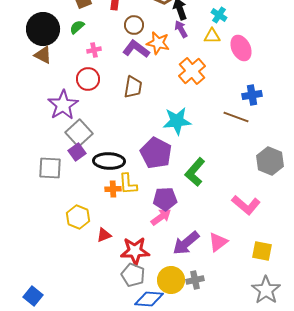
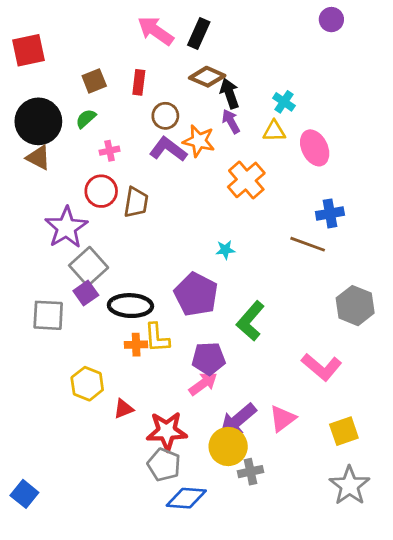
brown trapezoid: (133, 87) -> (136, 202), moved
cyan star: (177, 121) -> (225, 250), size x0.5
yellow square: (262, 251) -> (344, 431), turned -30
yellow circle: (171, 280) -> (228, 446), moved

